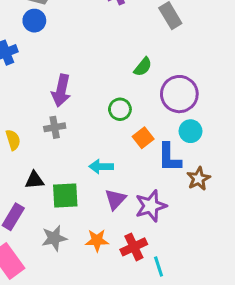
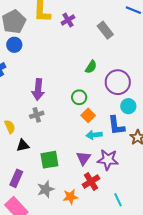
orange square: (143, 138) -> (88, 115), moved
cyan arrow: (101, 167) -> (94, 135), moved
black triangle: (35, 180) -> (23, 145), moved
purple star: (151, 206) -> (108, 160), turned 30
orange star: (97, 240) -> (70, 197), moved
red cross: (134, 247) -> (91, 181), moved

